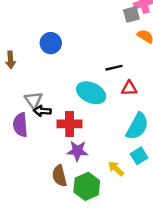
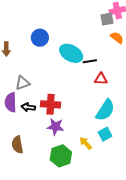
cyan ellipse: (91, 93) -> (71, 53), moved
gray triangle: (33, 100) -> (23, 83), turned 42
black arrow: (42, 111) -> (28, 107), moved
brown semicircle: (59, 176) -> (17, 145), moved

